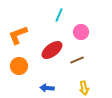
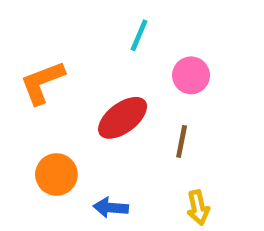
brown line: (77, 60) -> (182, 141), turned -56
orange circle: (19, 66) -> (56, 175), moved

